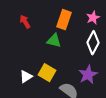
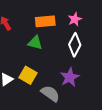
orange rectangle: (64, 20) -> (45, 21), turned 66

